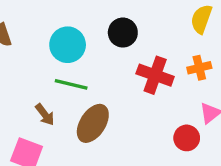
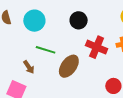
cyan circle: (68, 45) -> (34, 21), moved
brown ellipse: (93, 123) -> (69, 66), moved

